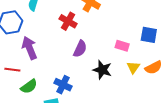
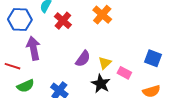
red cross: (68, 21) -> (63, 21), moved
pink rectangle: (122, 46) -> (124, 73), moved
yellow triangle: (133, 67) -> (105, 63), moved

